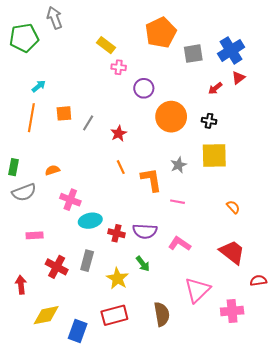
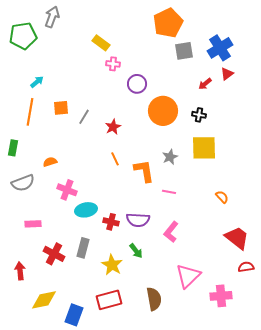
gray arrow: (55, 18) -> (52, 17), turned 40
orange pentagon: (161, 33) -> (168, 23), moved
green rectangle: (14, 167) -> (13, 148), moved
pink L-shape: (180, 244) -> (171, 232), turned -85
red trapezoid: (232, 252) -> (237, 238), moved

